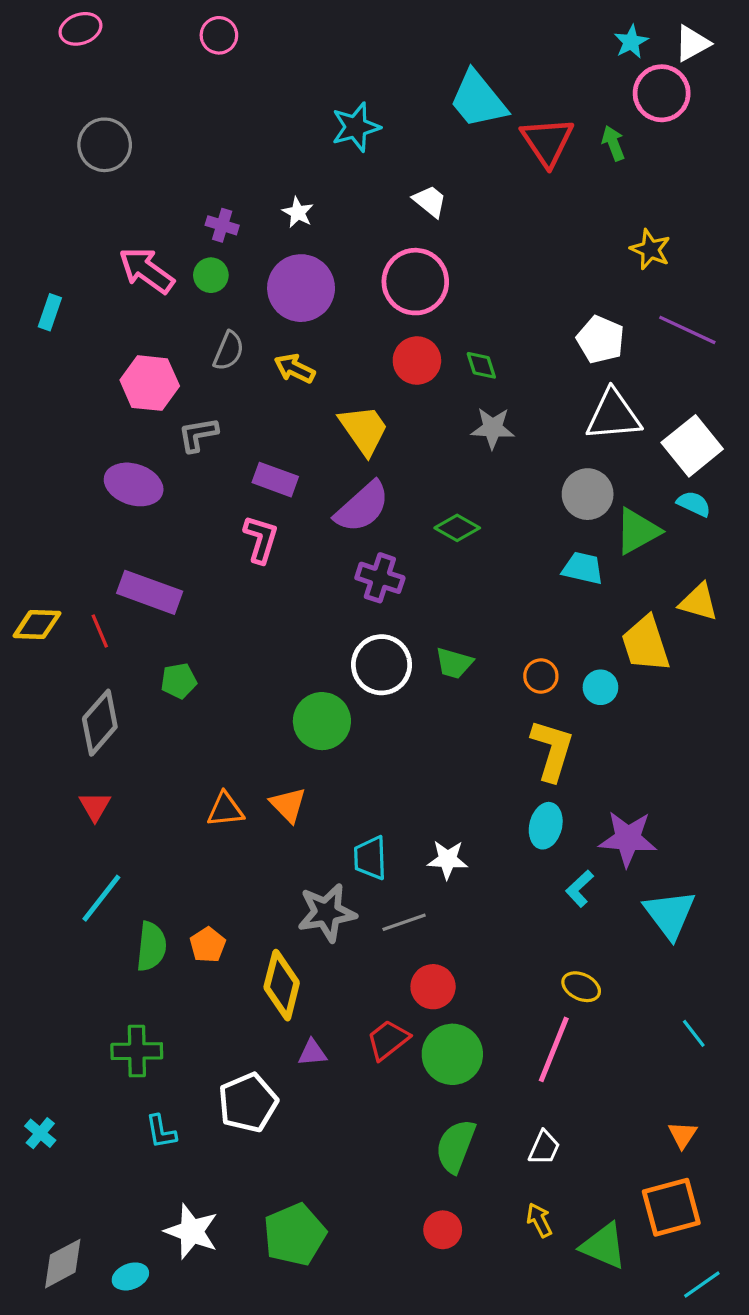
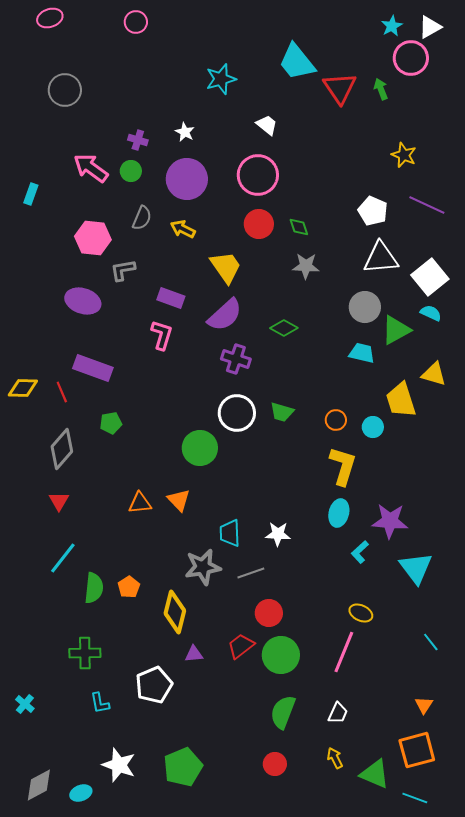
cyan line: (702, 1285) -> (415, 798), moved, turned 55

